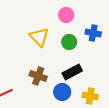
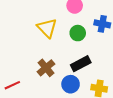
brown cross: (38, 76) -> (46, 68), turned 30

